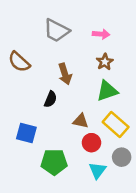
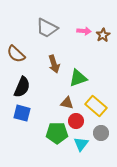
brown star: (105, 62) -> (103, 35), moved
green triangle: (107, 91) -> (78, 78), moved
black semicircle: (50, 99) -> (22, 87), moved, size x1.5
green pentagon: (54, 162) -> (57, 133), moved

